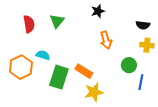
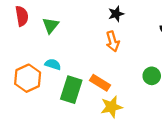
green triangle: (57, 21) -> (51, 25), moved
red semicircle: (29, 24) -> (22, 16), moved
orange arrow: (106, 40) -> (113, 41), moved

